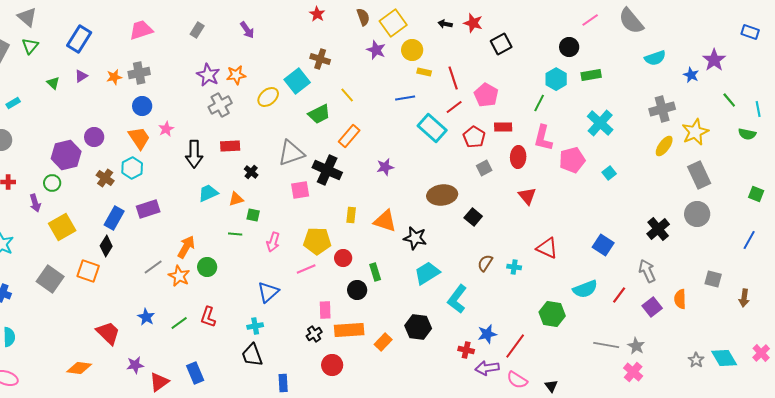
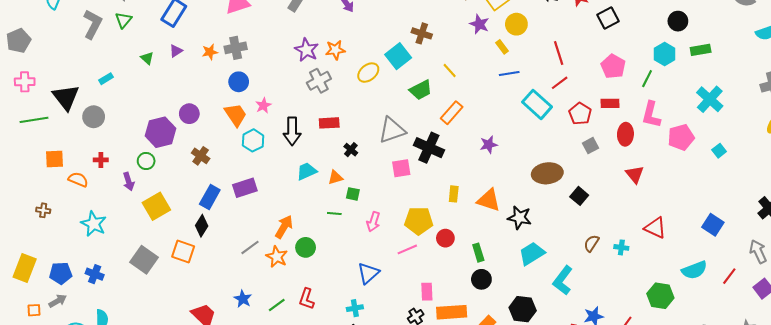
yellow rectangle: (424, 72) -> (502, 47), moved, turned 40
pink pentagon: (486, 95) -> (613, 66), moved
cyan hexagon: (132, 168) -> (253, 140), moved
black circle: (357, 290) -> (481, 279), moved

